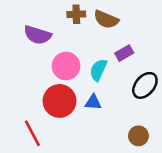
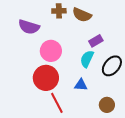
cyan semicircle: (98, 70) -> (87, 59), moved
blue triangle: (93, 102) -> (81, 85), moved
red line: (32, 133) -> (57, 103), moved

